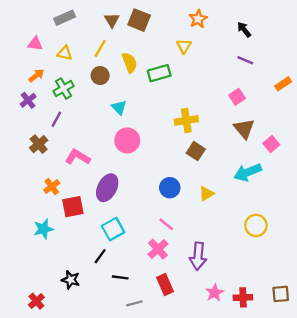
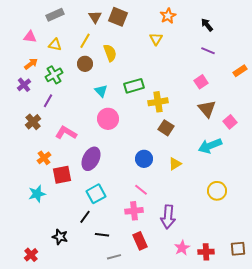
green rectangle: (159, 73) -> (134, 86), moved
pink cross: (158, 249) -> (134, 211), turned 36

